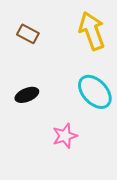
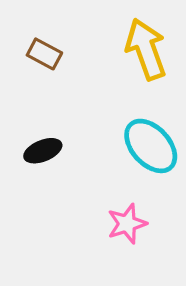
pink star: (65, 136) -> (127, 224), moved

